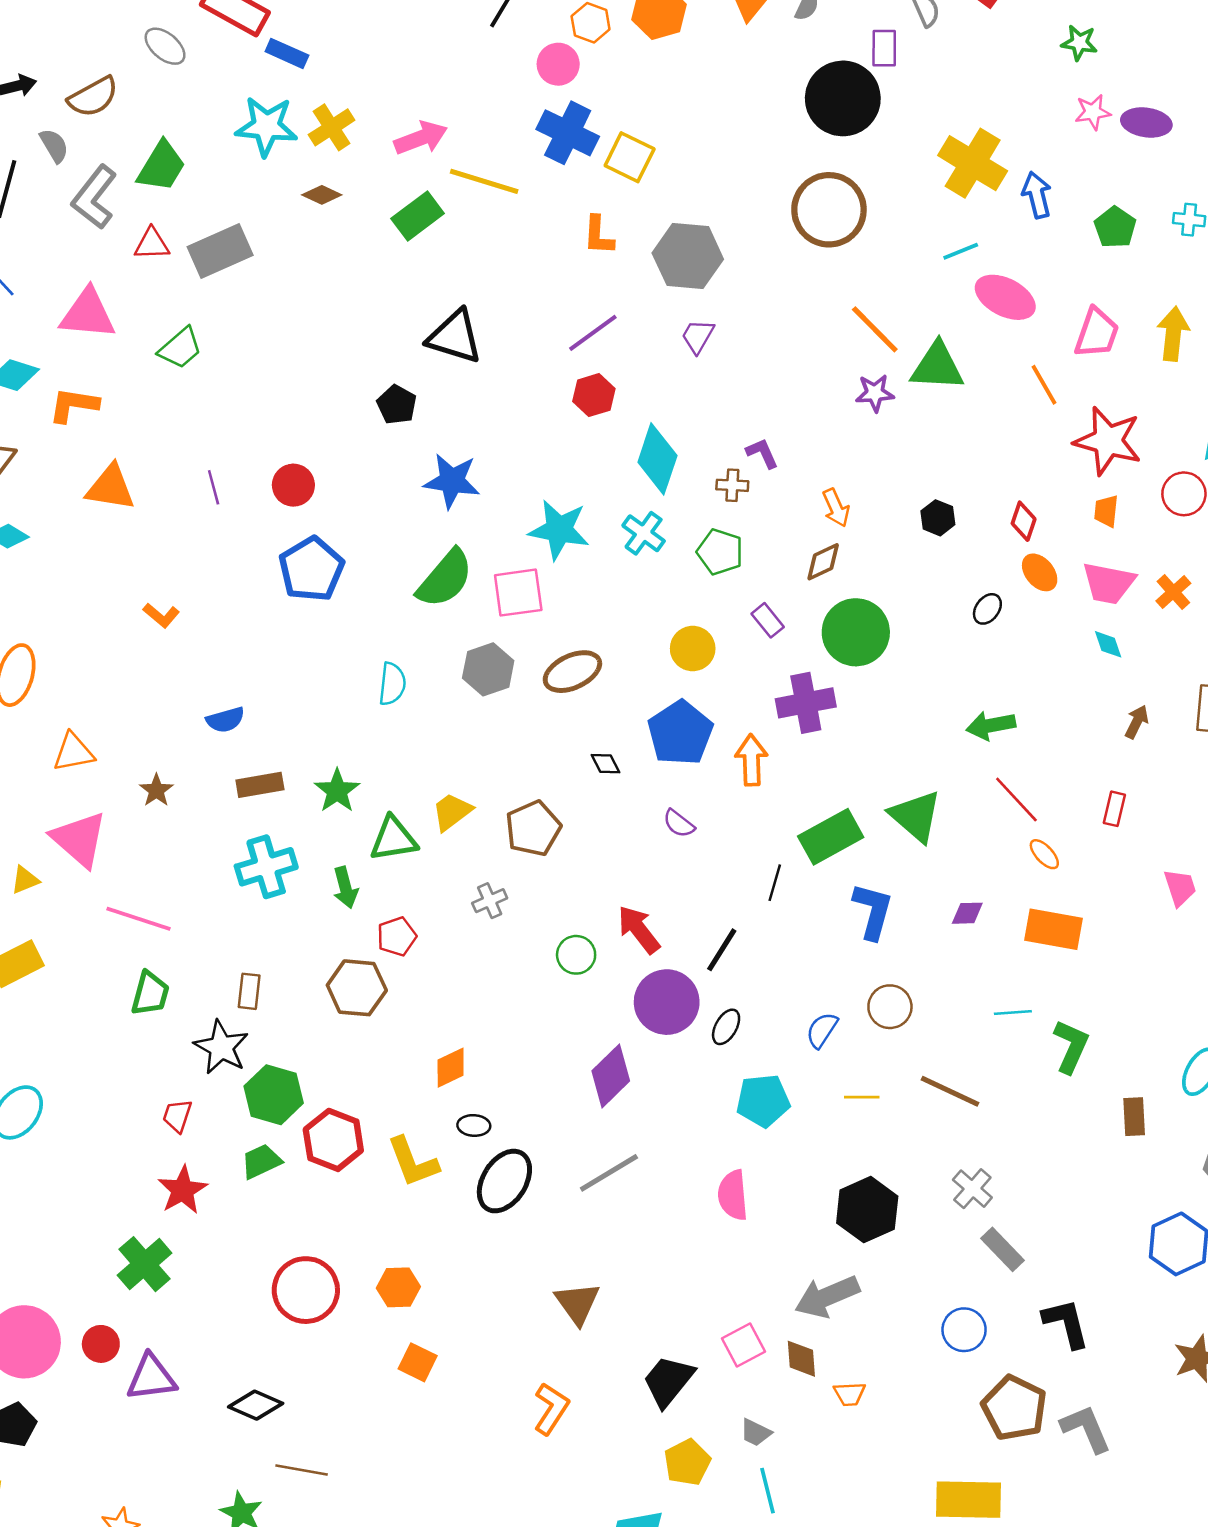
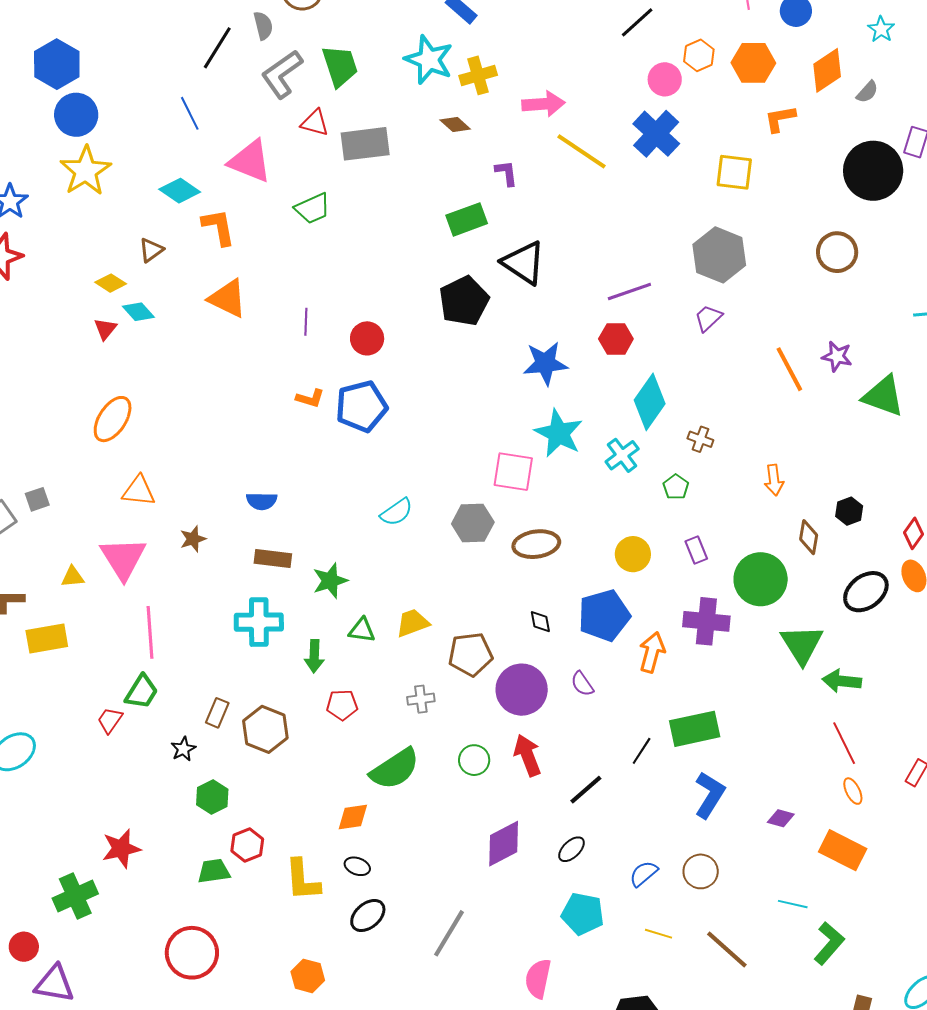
yellow square: (630, 157) -> (734, 172), moved, turned -36
green trapezoid: (161, 166) -> (340, 66), turned -66
brown circle: (829, 210) -> (837, 252), size x0.7
green rectangle: (418, 216) -> (467, 219), moved
orange L-shape: (598, 235) -> (780, 119), moved, turned 60
orange line: (875, 329) -> (789, 369), moved
purple star: (875, 393) -> (837, 356), moved
orange L-shape: (74, 405) -> (218, 227), turned 54
black pentagon: (397, 405) -> (464, 301), size x1.6
purple L-shape: (762, 453) -> (506, 173), moved
blue star: (452, 481) -> (545, 363), moved, turned -30
green pentagon: (720, 552) -> (676, 487), size x0.7
brown diamond: (823, 562) -> (809, 537), moved, turned -72
green semicircle: (445, 579) -> (395, 769), moved
black ellipse: (987, 609) -> (866, 592), size x1.8
orange L-shape: (161, 615) -> (310, 398), moved, turned -40
cyan semicircle: (392, 684) -> (397, 512), turned 32
green triangle: (916, 816) -> (802, 644), moved
green triangle: (393, 839) -> (362, 630), size x0.7
pink line: (139, 919) -> (150, 632), turned 51
brown hexagon: (357, 988) -> (265, 729), moved
purple circle: (667, 1002) -> (522, 690), moved
black star: (221, 1047) -> (183, 749), size x0.6
purple diamond: (611, 1076) -> (504, 844), moved
green hexagon: (274, 1095) -> (212, 797), size x0.7
red trapezoid: (177, 1116) -> (110, 720), moved
red hexagon: (333, 1140) -> (247, 845), size x0.7
green trapezoid: (261, 1161) -> (214, 871), moved
gray line: (609, 1173) -> (449, 933), turned -45
black ellipse: (504, 1181) -> (368, 916), size x0.7
orange hexagon: (398, 1287) -> (308, 976), moved

